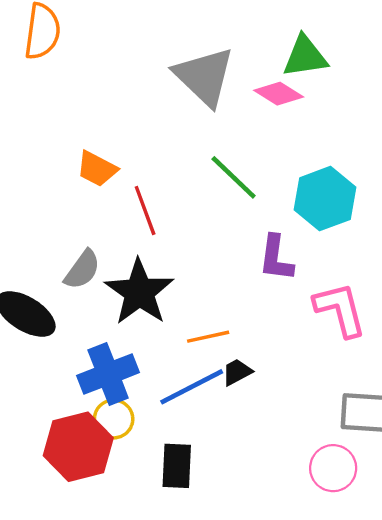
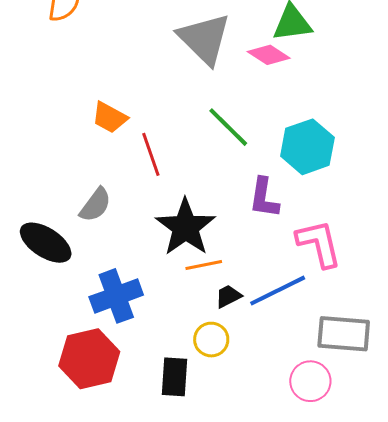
black star: (139, 292) -> (186, 227), moved
blue line: (192, 387) -> (278, 291), moved
yellow circle: (114, 419) -> (211, 340), moved

